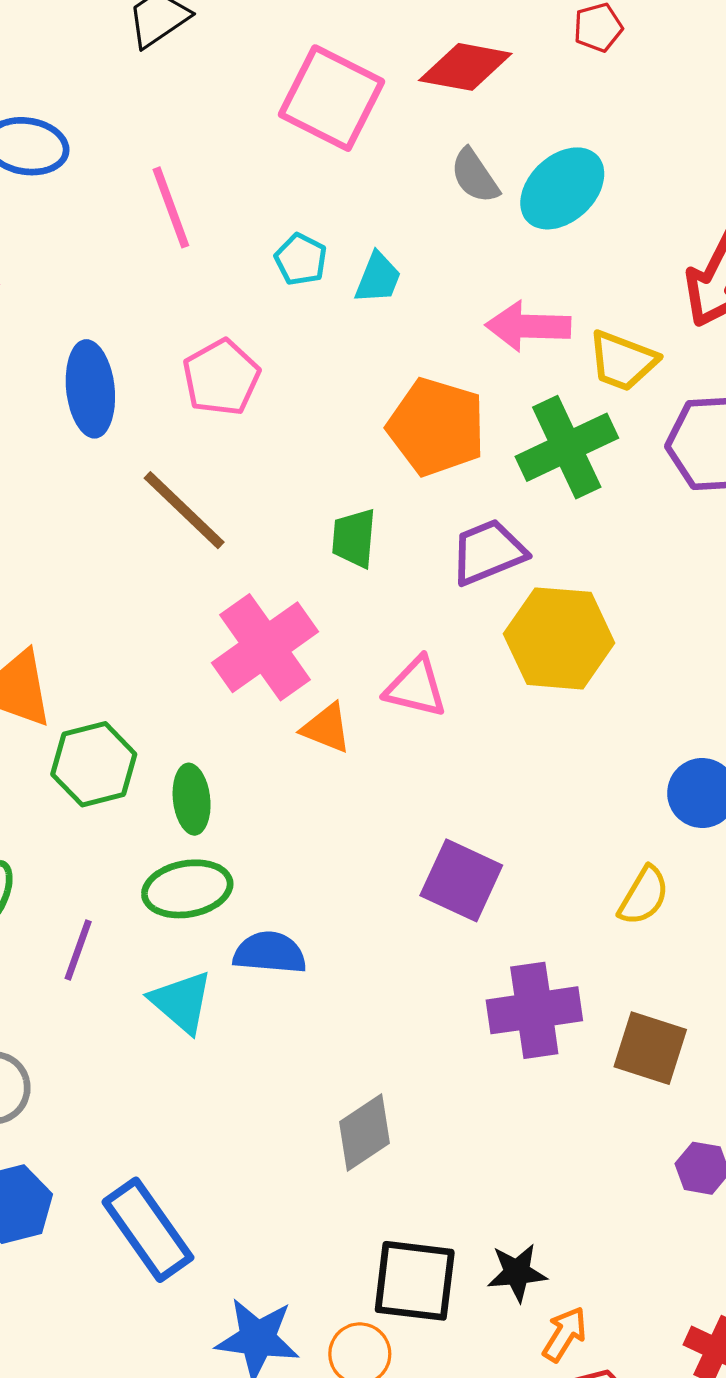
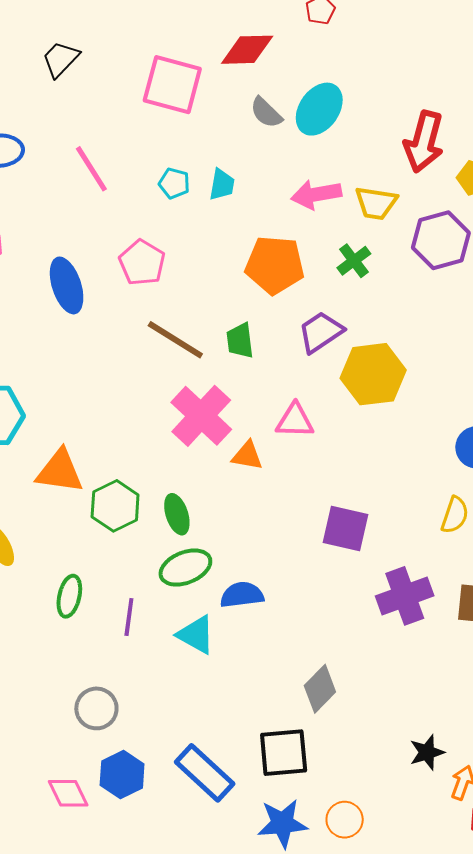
green cross: (567, 447) -> (354, 261), size x0.6
brown line: (184, 510) -> (175, 340), moved
black square: (415, 1281) -> (284, 753), moved

